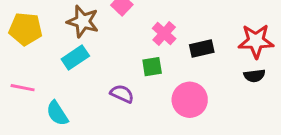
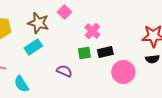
black rectangle: (202, 49) -> (105, 52), moved
pink circle: (190, 100) -> (123, 72), moved

